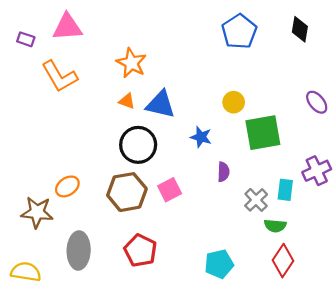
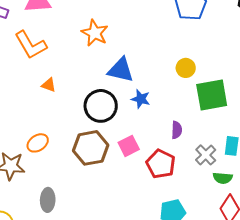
orange triangle: (127, 101) -> (49, 85), moved
blue star: (201, 137) -> (141, 99), moved
gray ellipse: (79, 250) -> (48, 200), size x0.7
red pentagon: (140, 250) -> (161, 164), moved

